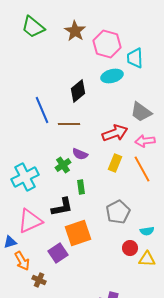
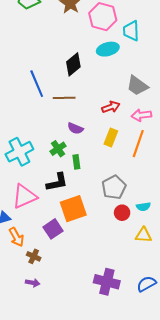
red arrow: (115, 133) -> (111, 107), size x0.7
green cross: (63, 165) -> (58, 149), moved
orange line: (142, 169) -> (138, 144), turned 48
red circle: (130, 248) -> (122, 213), moved

